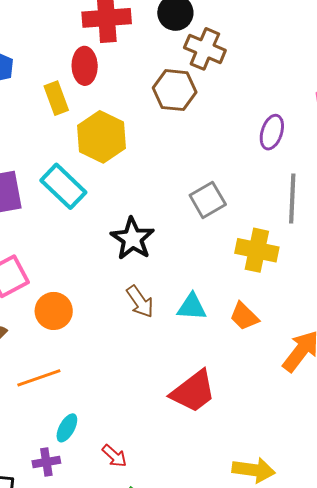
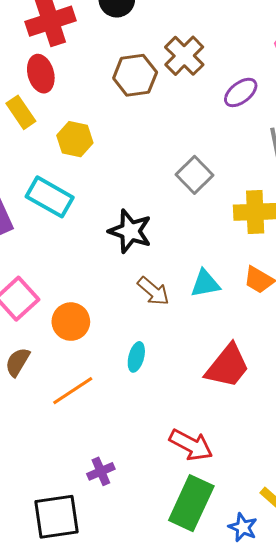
brown cross: (205, 49) -> (184, 56), moved, turned 36
purple ellipse: (272, 132) -> (241, 92), turned 48
yellow hexagon: (102, 137) -> (75, 139), size x0.7
cyan ellipse: (67, 428) -> (136, 357), moved
red arrow: (114, 456) -> (191, 445), moved, size x1.6

